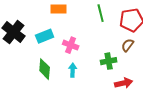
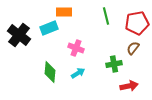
cyan rectangle: (45, 36) -> (49, 28), moved
cyan arrow: (73, 70) -> (78, 73), turned 56

